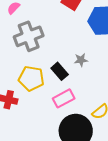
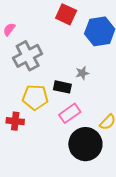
black rectangle: (60, 71) -> (62, 87), turned -30

